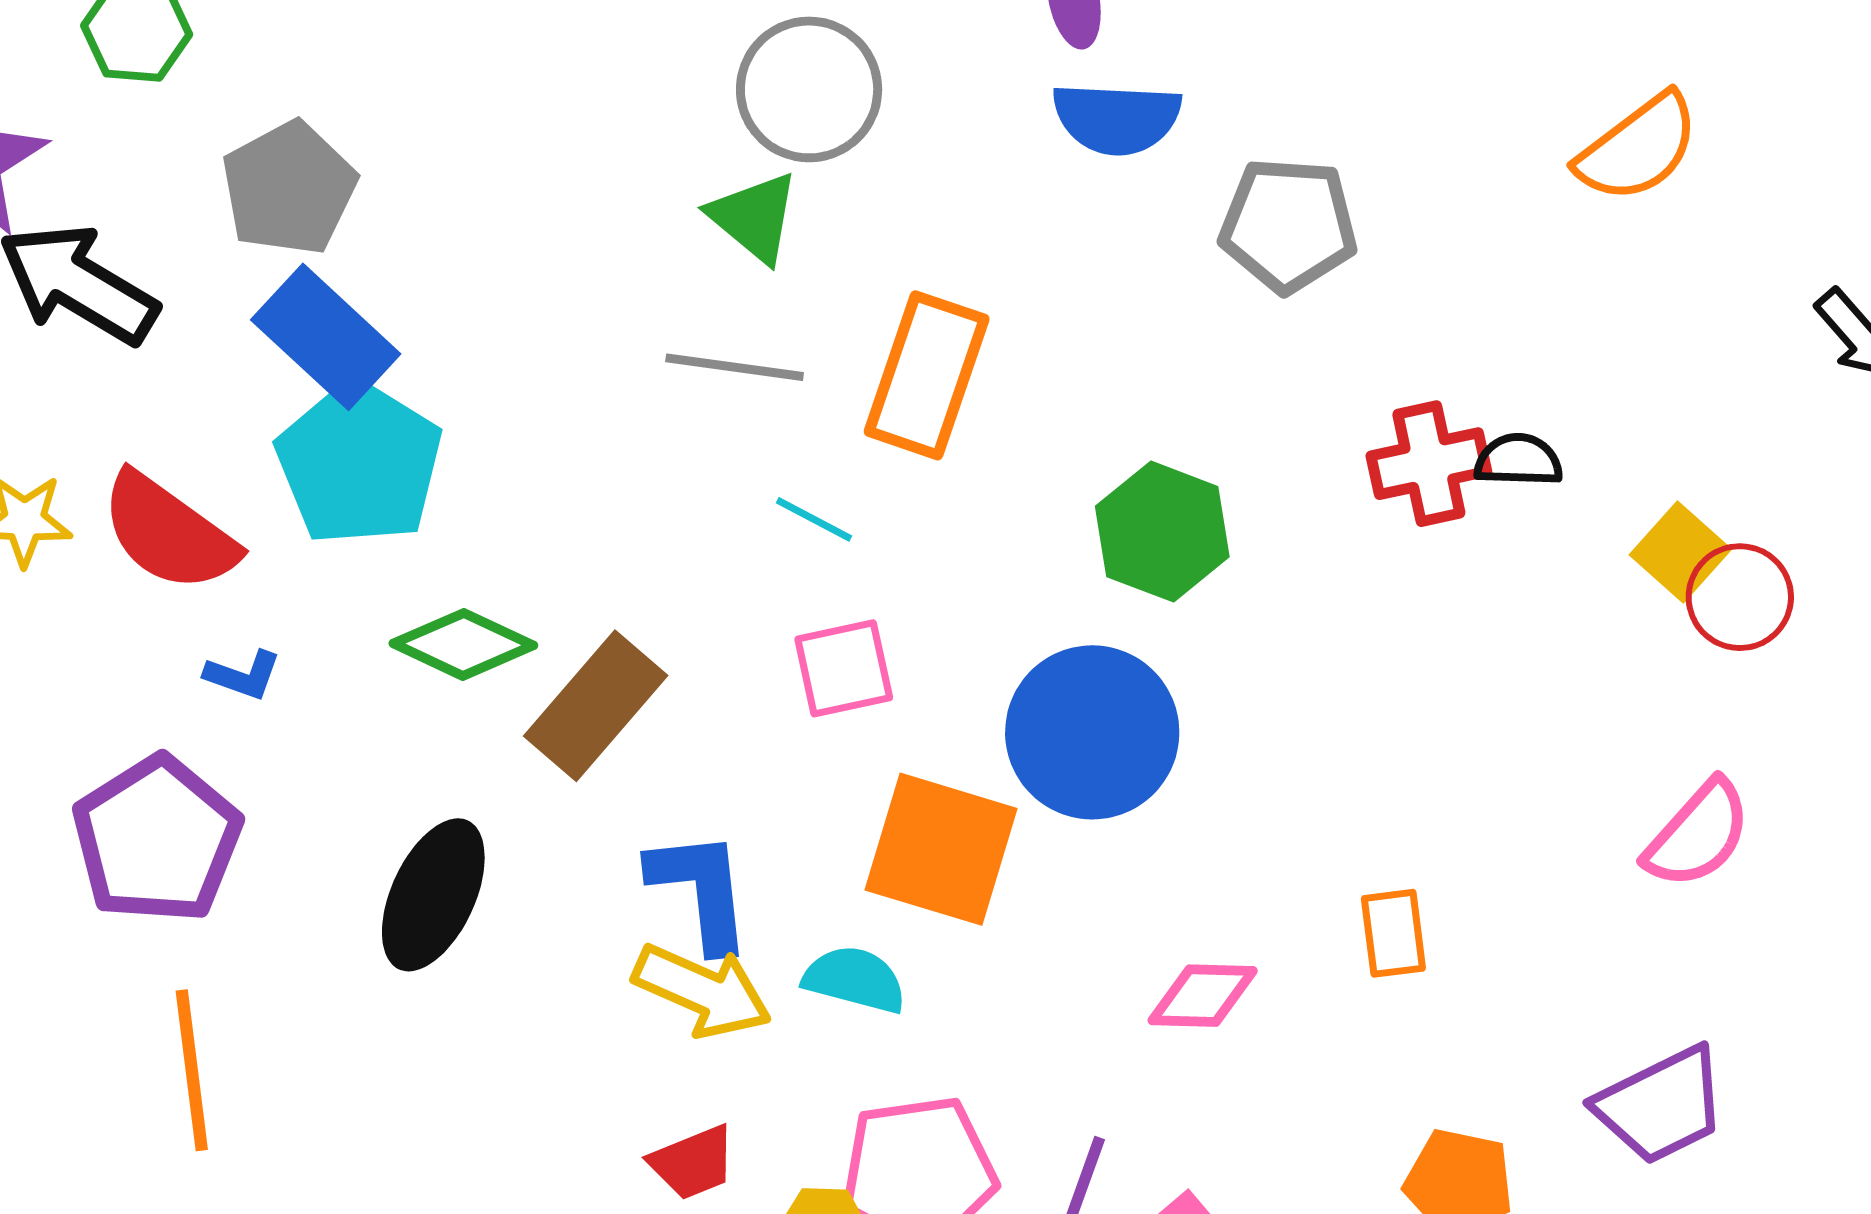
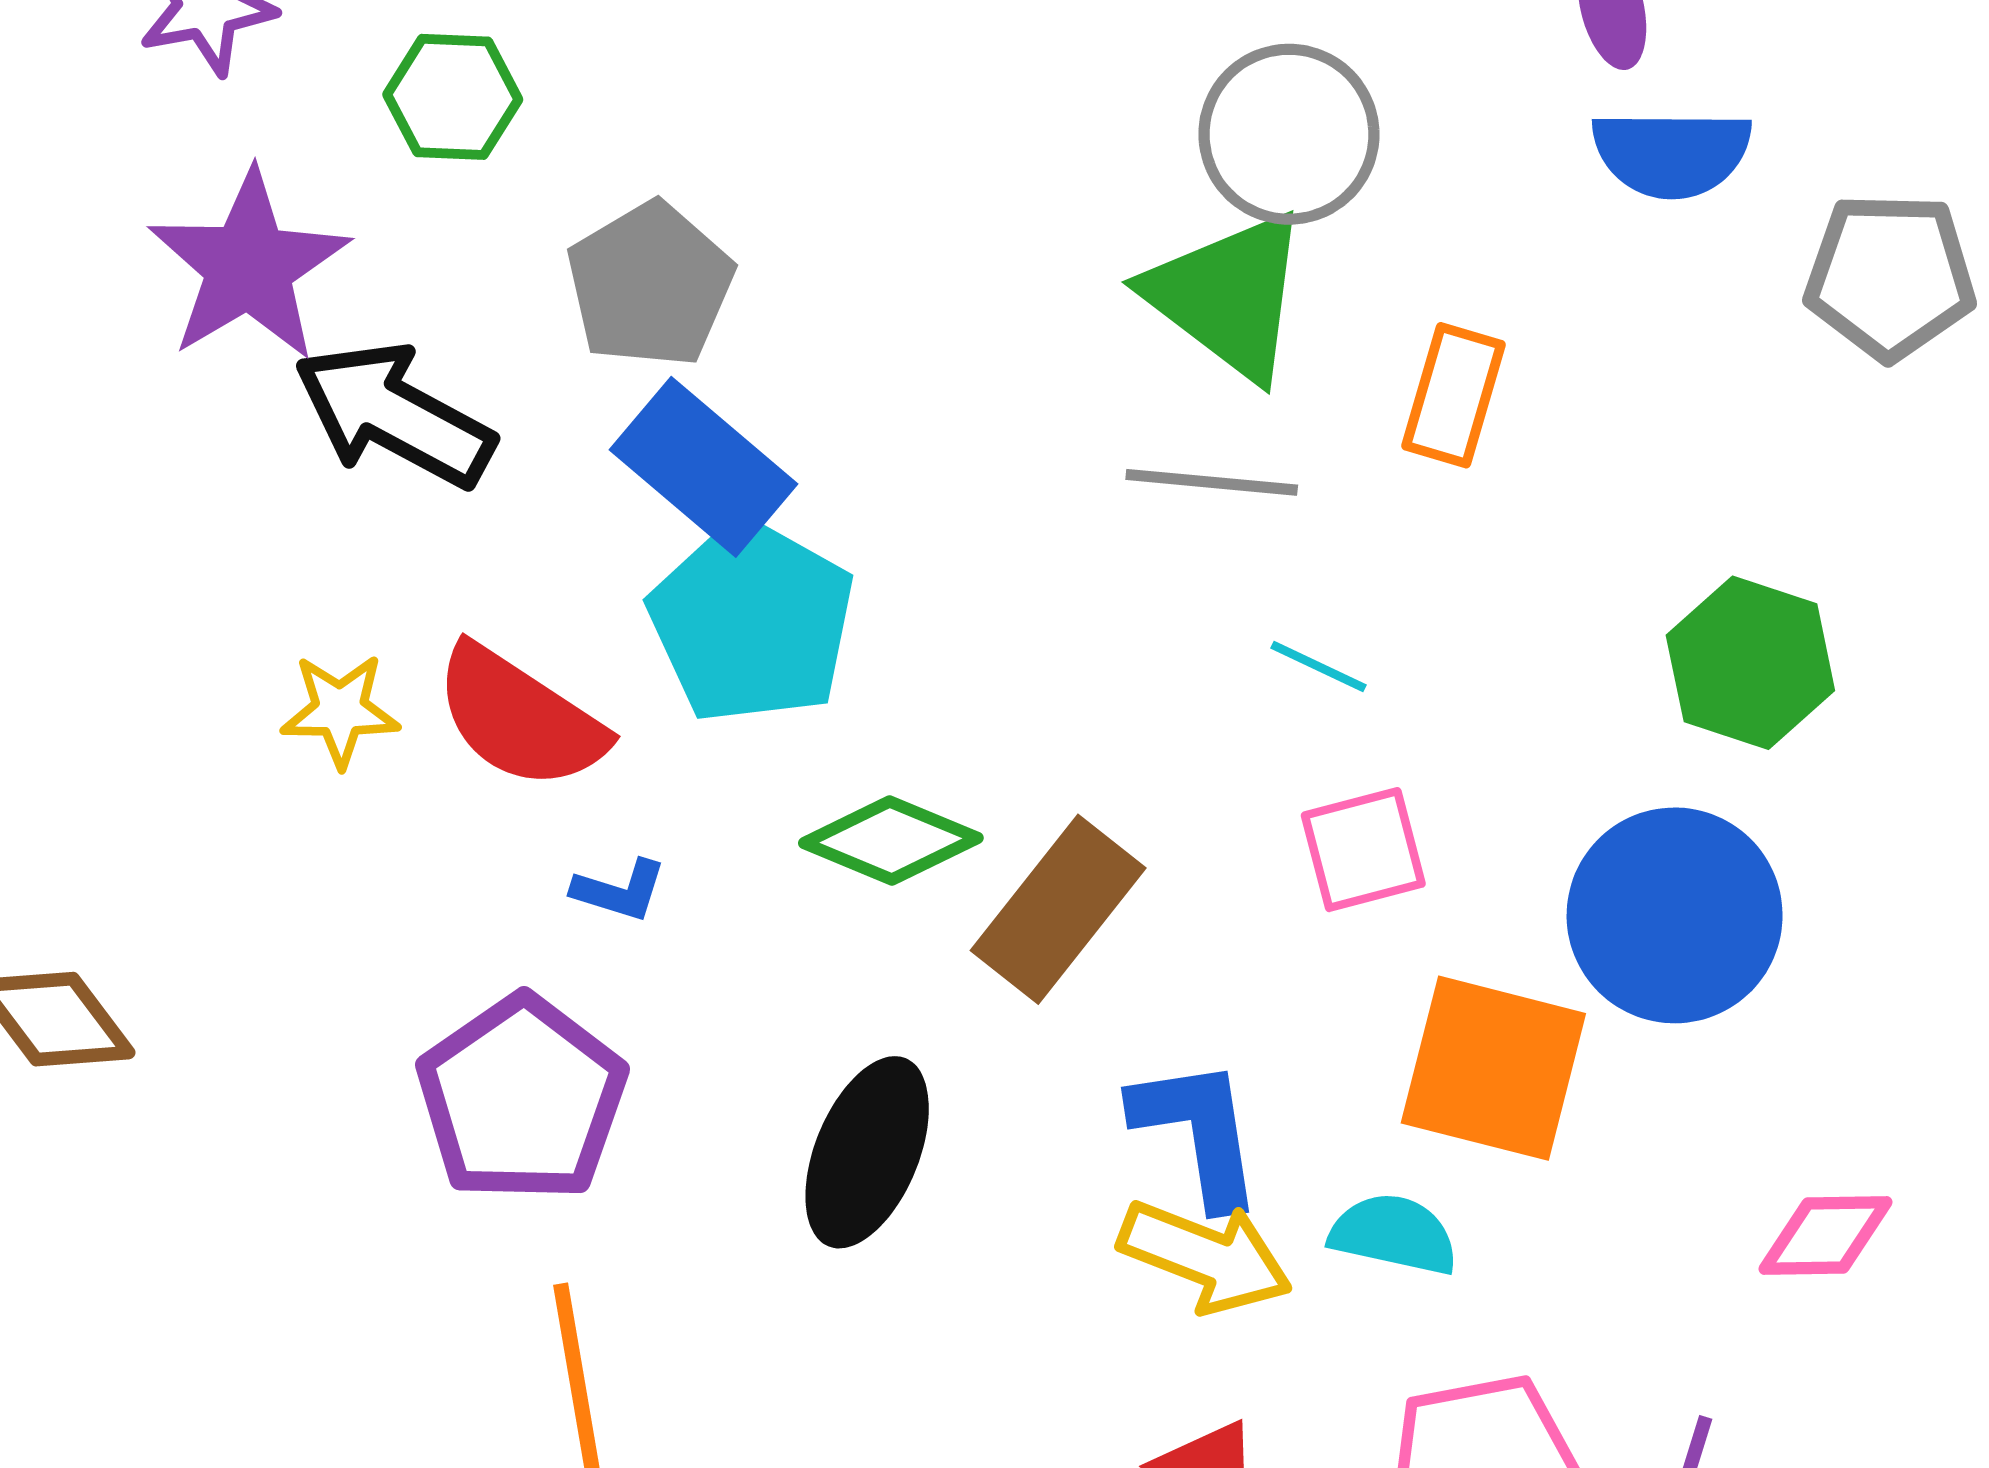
green triangle: (754, 217) -> (1228, 296), size x1.5
orange rectangle: (927, 375) -> (1453, 395), moved, size x0.7

